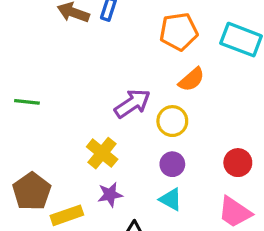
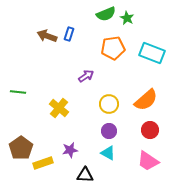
orange semicircle: (192, 80) -> (146, 100), moved, size x1.4
purple arrow: (132, 103) -> (86, 76), moved, size x0.7
yellow cross: (102, 153) -> (59, 108), moved

